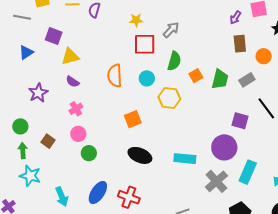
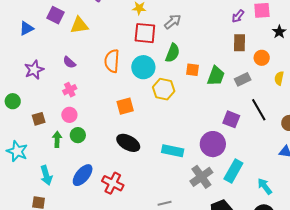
yellow triangle: (70, 57) -> (79, 25), moved
orange square: (196, 76) -> (192, 70), turned 32
cyan circle: (147, 78) -> (143, 67), size x1.5
brown square: (48, 141) -> (39, 119), turned 32
green arrow: (23, 151) -> (57, 139), moved

